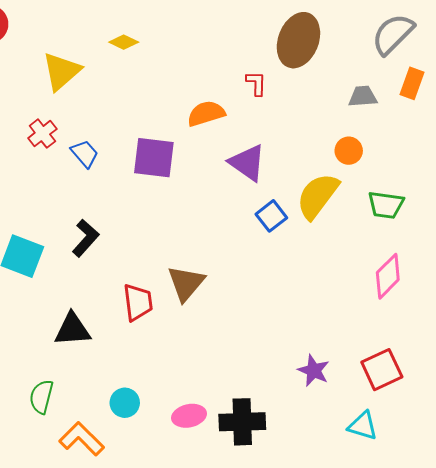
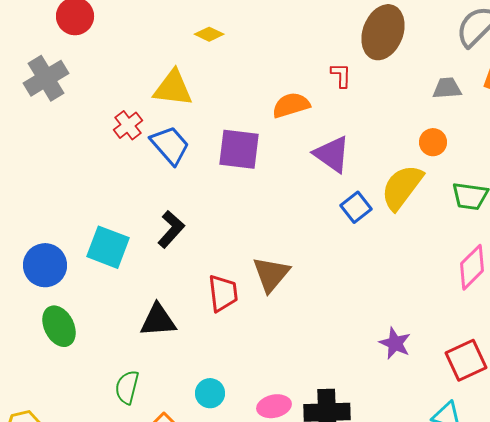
yellow triangle: (61, 71) -> (173, 88), moved, turned 48
blue trapezoid: (85, 154) -> (170, 145), size x1.4
purple star: (314, 371) -> (395, 343), moved

